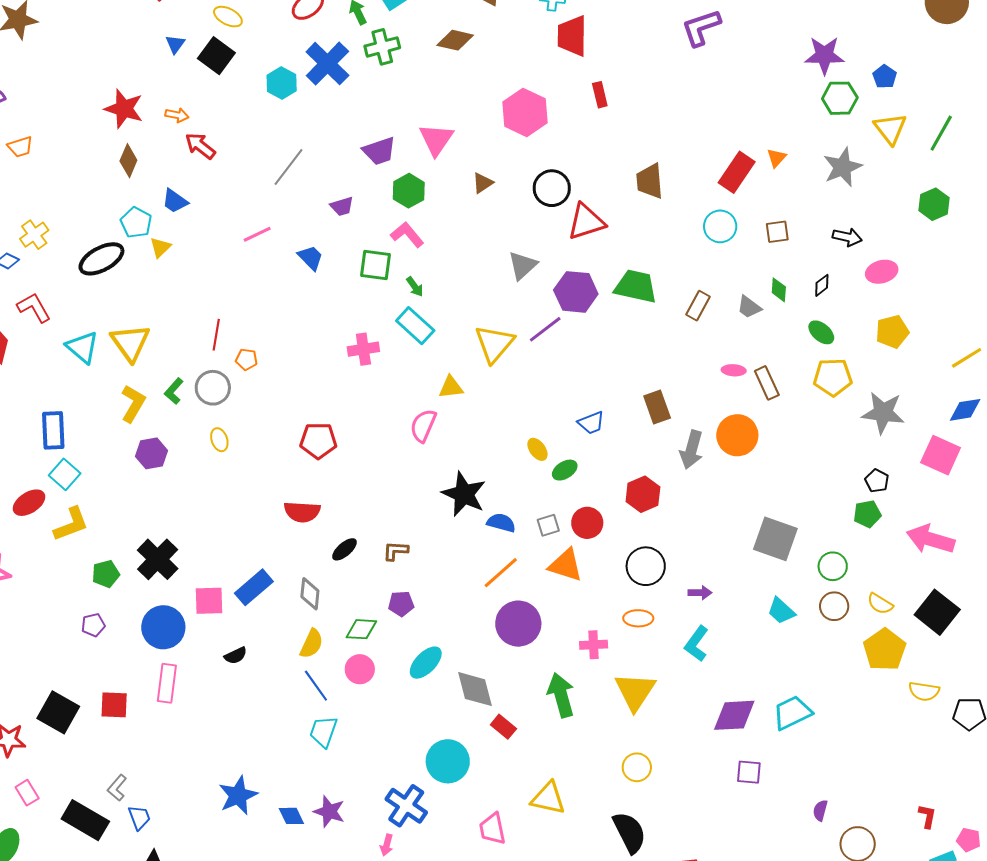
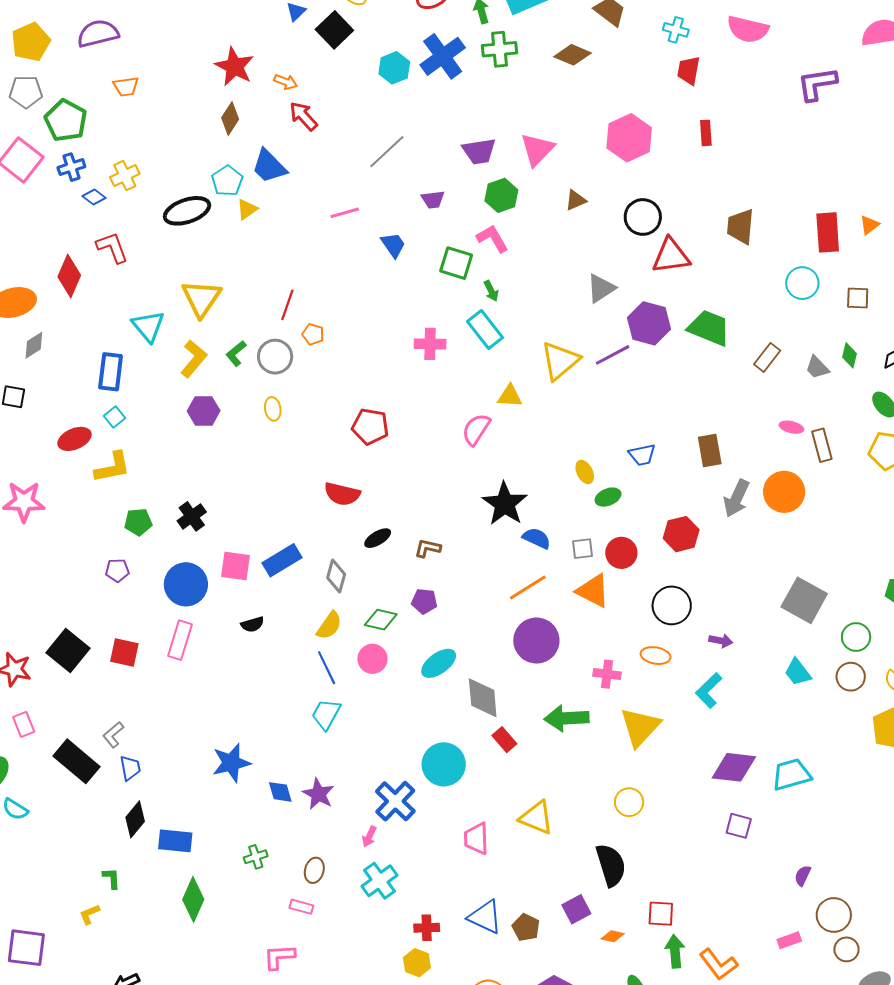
red trapezoid: (572, 36) -> (689, 70), size x0.7
red rectangle: (737, 172) -> (828, 232), turned -48
blue trapezoid: (175, 201) -> (269, 166), size x1.4
cyan triangle: (82, 347) -> (148, 326), moved
cyan square: (65, 474) -> (114, 417), size x0.7
black cross: (158, 559) -> (192, 516), size x0.7
green arrow: (561, 695) -> (567, 718), turned -87

